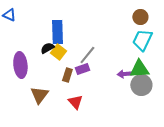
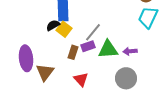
purple ellipse: (20, 65) -> (26, 58), moved
green triangle: (139, 69) -> (108, 49), moved
gray circle: (141, 85) -> (126, 78), moved

